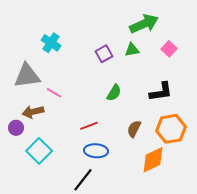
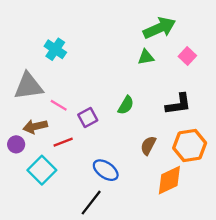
purple square: (104, 54) -> (88, 118), moved
red line: (89, 126) -> (63, 142), moved
blue ellipse: (96, 151) -> (106, 170), turned 30

